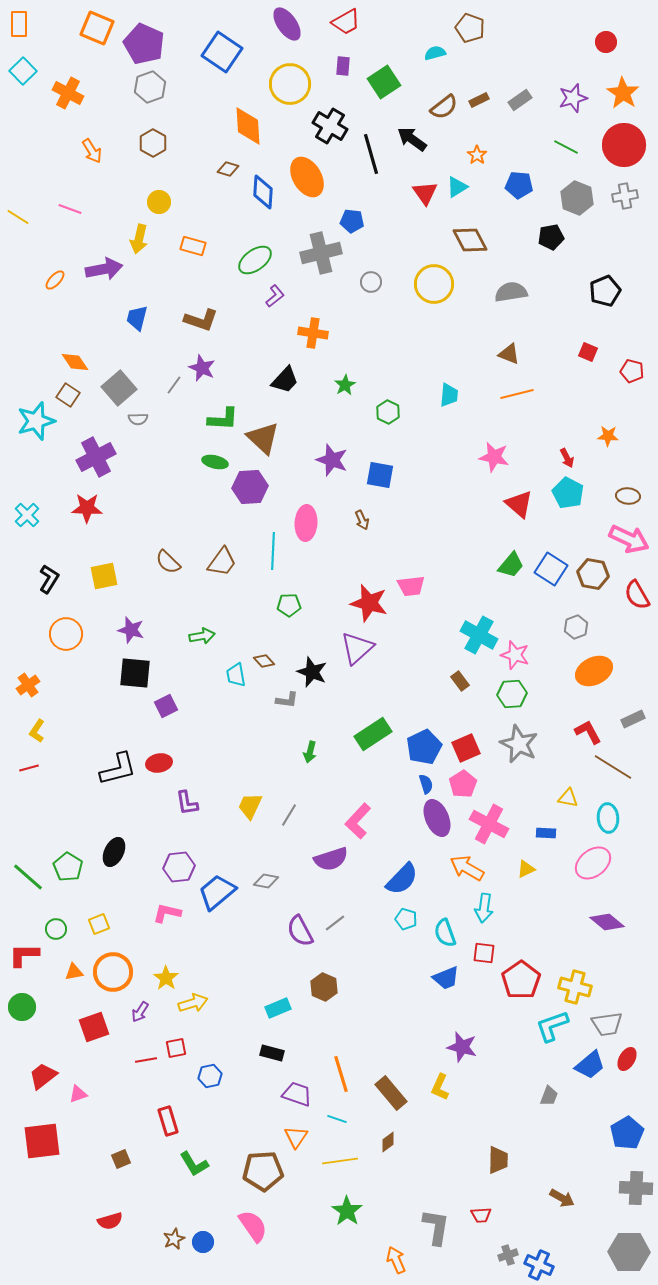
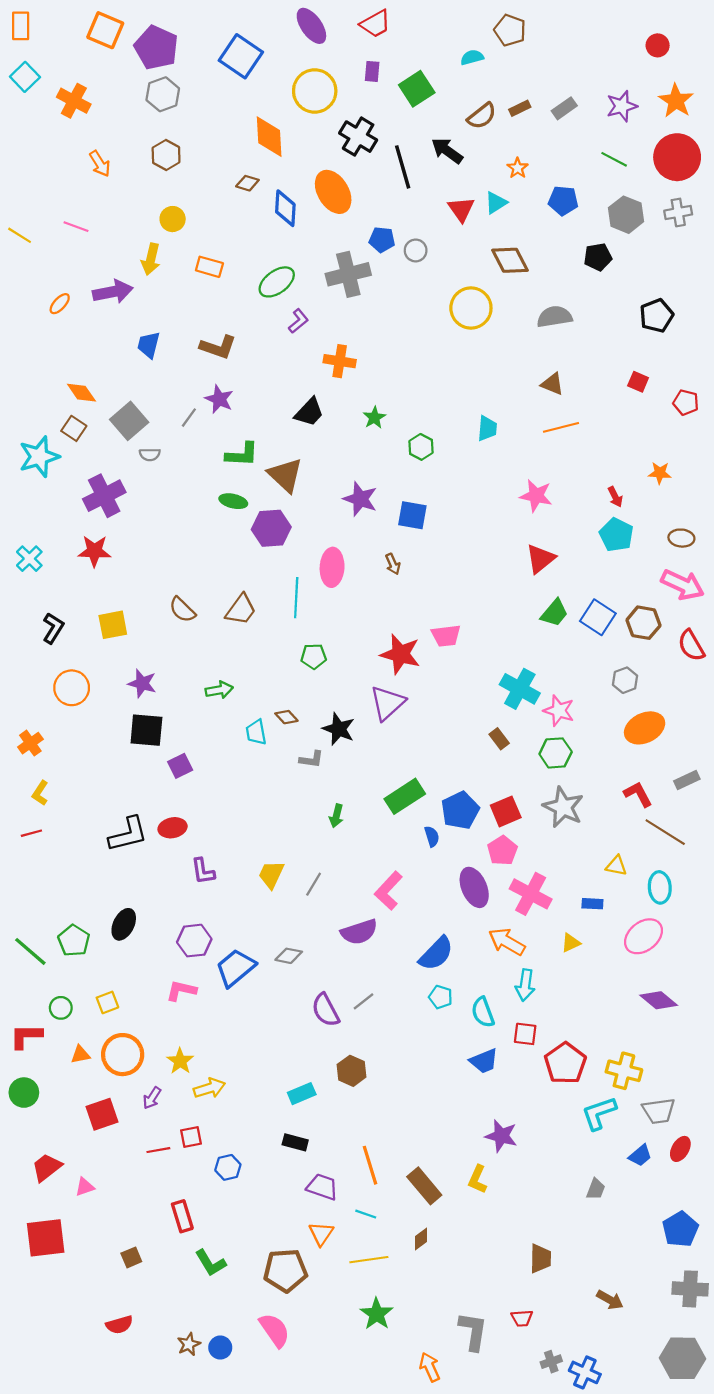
gray circle: (371, 282) -> (416, 250), moved
red triangle: (519, 504) -> (540, 559), moved, turned 40
blue semicircle: (426, 784) -> (432, 836), moved
blue trapezoid: (590, 1065) -> (640, 1155), size x0.7

